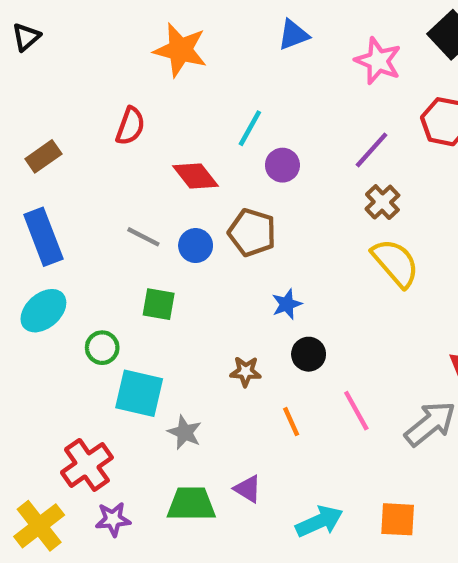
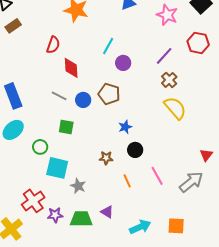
brown rectangle: (43, 156) -> (13, 26), moved
red diamond: (196, 176) -> (71, 68), moved, turned 35
purple star: (113, 519) -> (55, 215), moved

